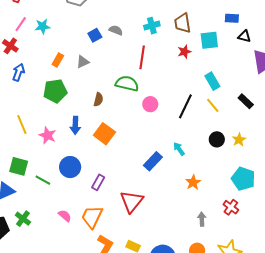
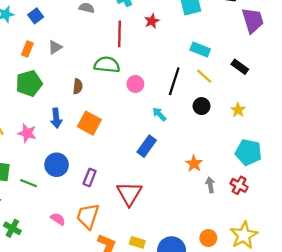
blue square: (95, 35) -> (36, 16), moved
red star: (184, 52) -> (152, 21), moved
cyan rectangle: (212, 81) -> (200, 50), turned -30
black circle: (217, 139) -> (202, 106), moved
cyan arrow: (179, 149) -> (159, 114), moved
gray arrow: (202, 219) -> (210, 185), moved

